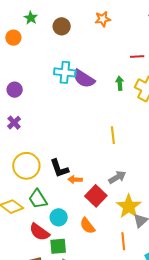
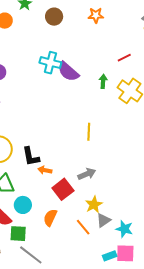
red line: (137, 57) -> (124, 58), turned -32
yellow star: (129, 206) -> (94, 205), size x0.7
orange semicircle: (87, 226) -> (50, 218), turned 54
orange line: (123, 241) -> (83, 227), moved, turned -42

